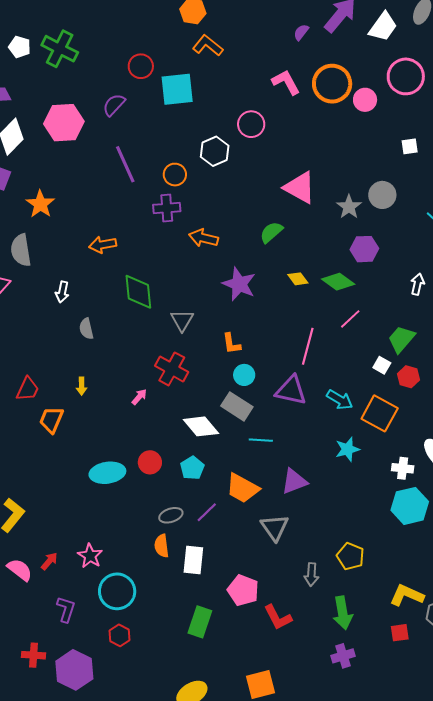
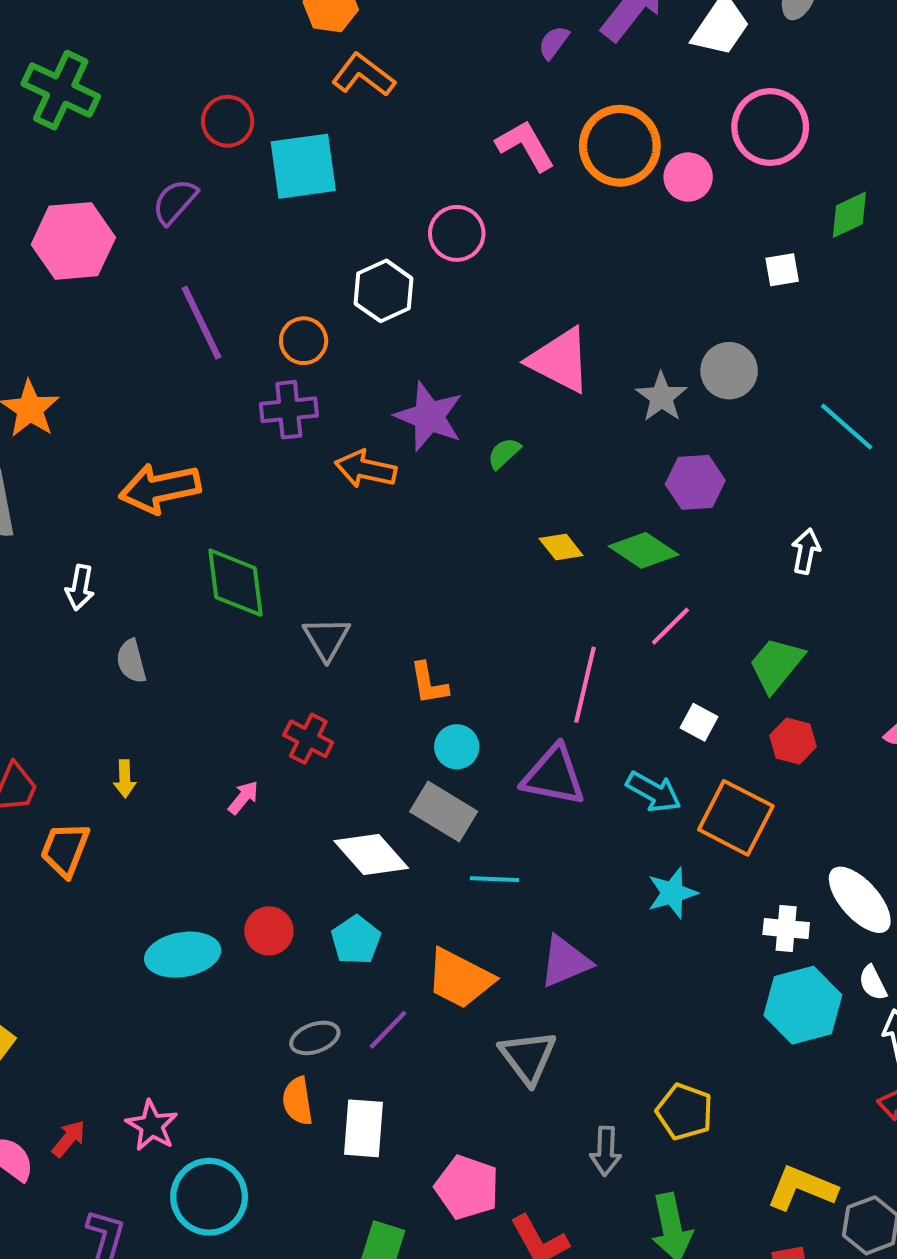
green semicircle: (271, 232) -> (504, 453), size x0.7
orange arrow: (103, 245) -> (160, 488), size x1.4
purple star: (239, 284) -> (429, 416), moved
white square: (382, 365) -> (699, 722), moved
red cross: (172, 369) -> (308, 739), size x0.7

